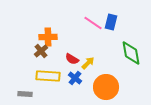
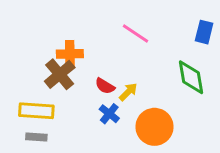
blue rectangle: (111, 22) -> (204, 32), moved
brown cross: (41, 51) -> (60, 74), size x1.5
yellow rectangle: (48, 76) -> (36, 111), moved

